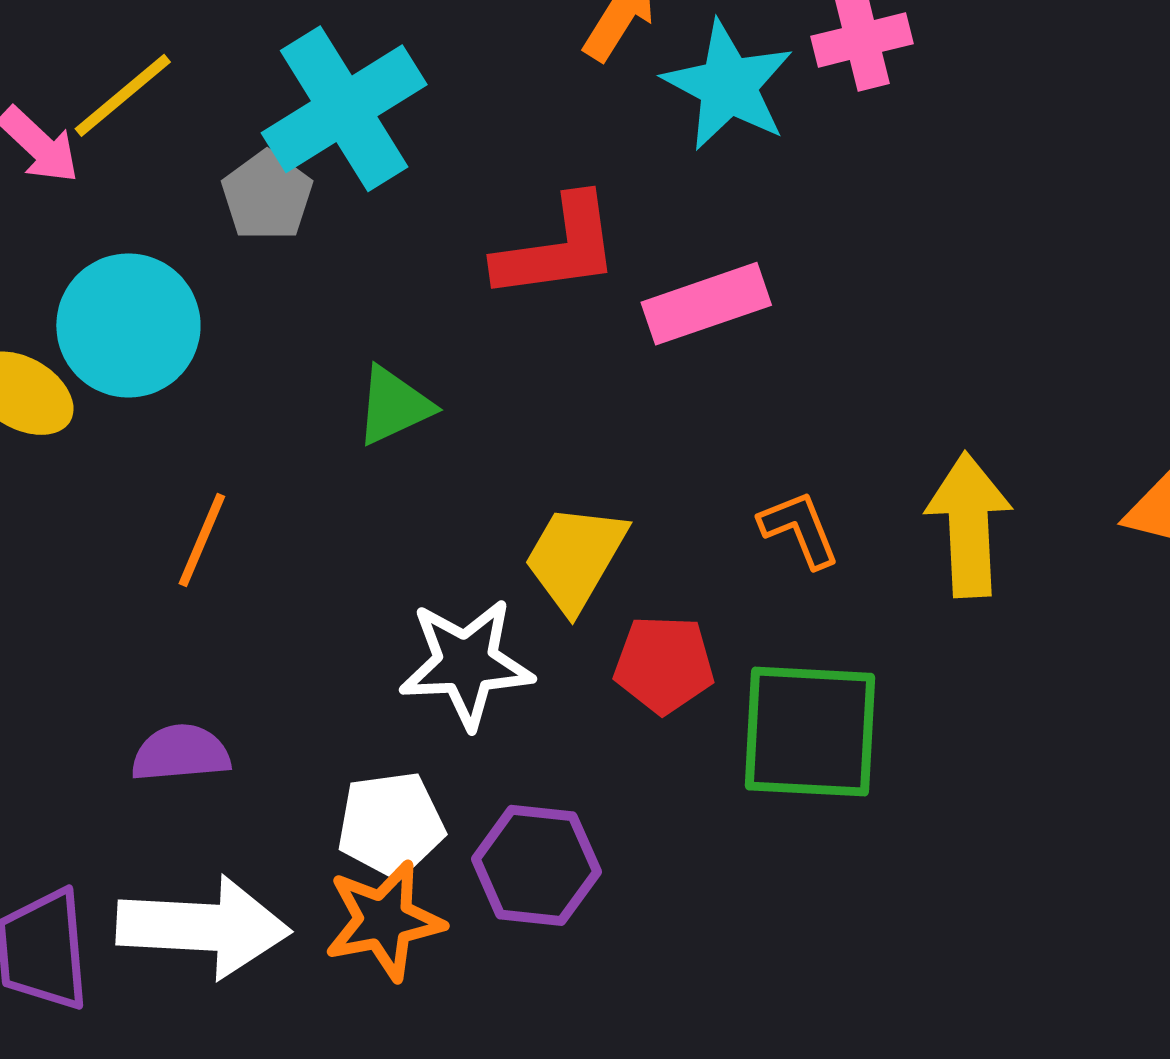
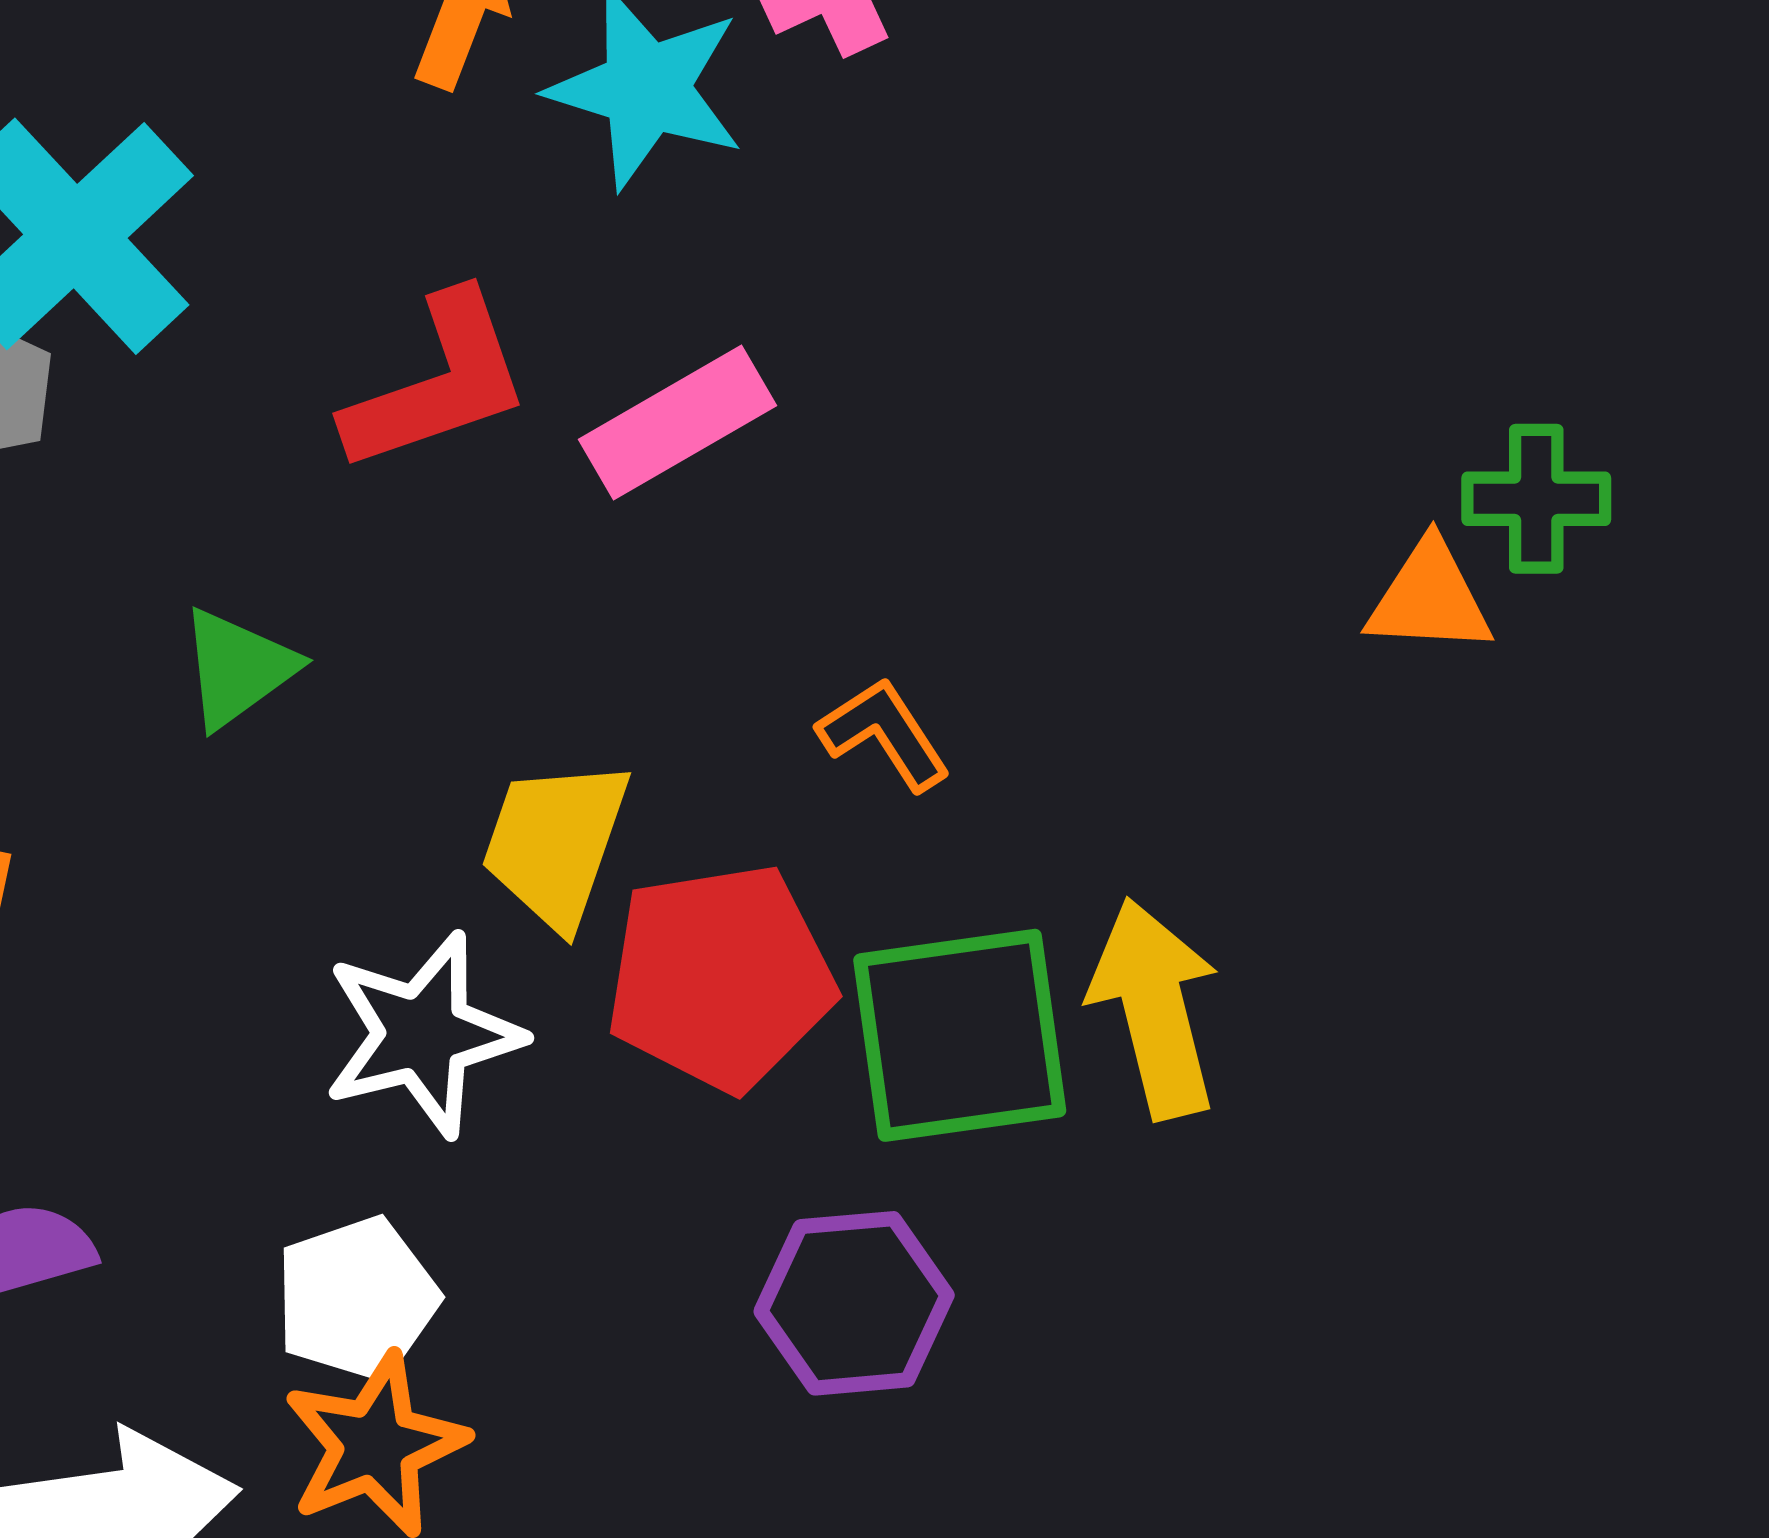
yellow arrow: (969, 525) -> (1155, 1008), moved
red pentagon: (664, 664) -> (720, 977), size x1.5
purple hexagon: (536, 865) -> (854, 1303), moved

